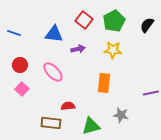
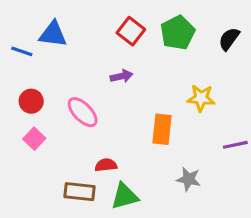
blue triangle: (54, 34) -> (53, 34), moved
yellow star: (113, 50) -> (201, 98), moved
green triangle: (91, 126) -> (125, 196), moved

